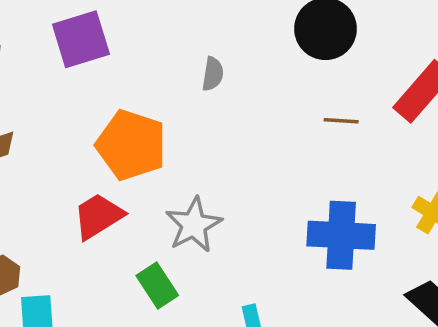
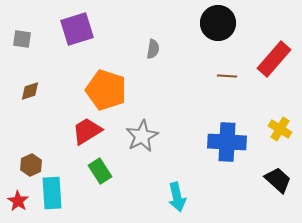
green rectangle: (157, 286) -> (100, 171), moved

